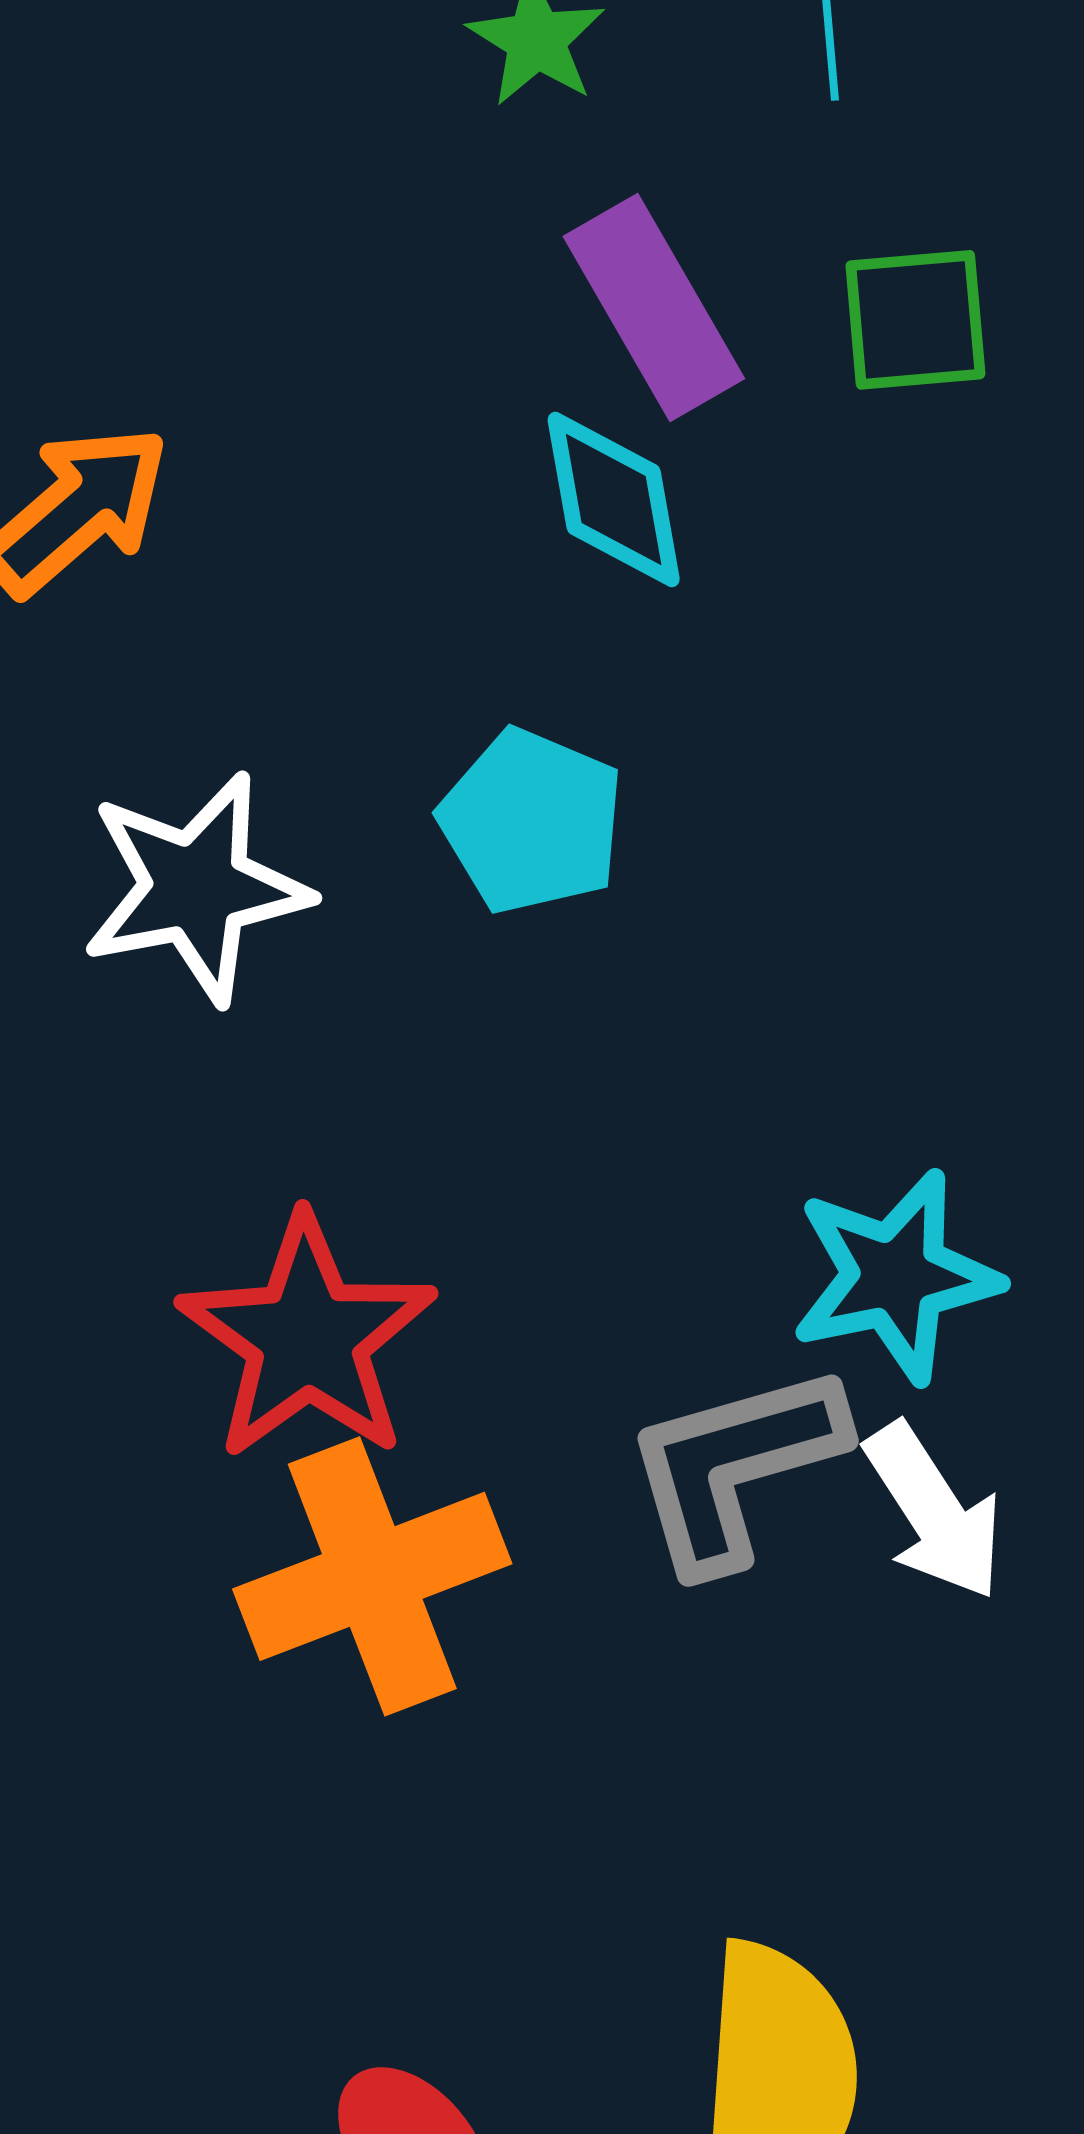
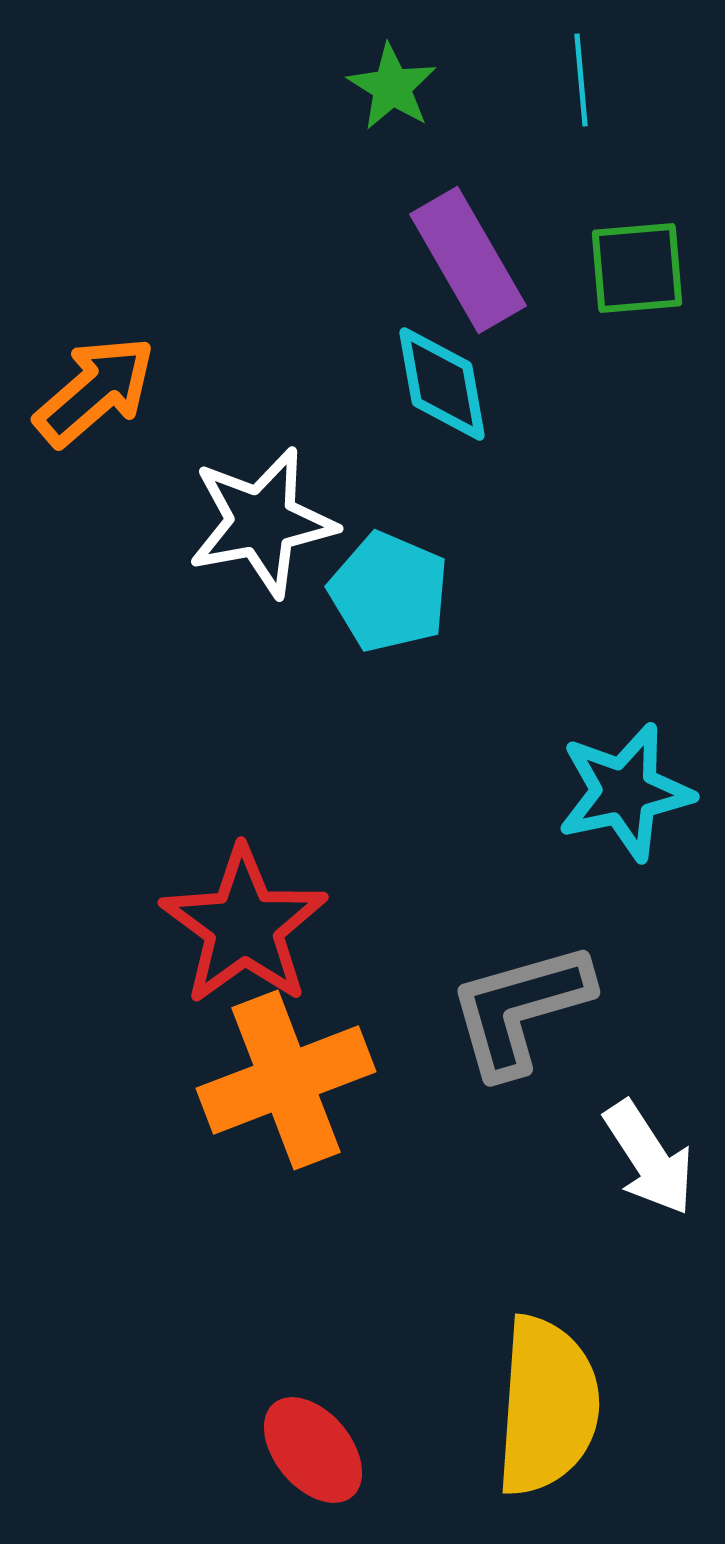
white star: (196, 888) -> (262, 522), moved
cyan star: (895, 1276) -> (625, 792), moved
white arrow: (934, 1511) -> (649, 1158), moved

